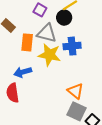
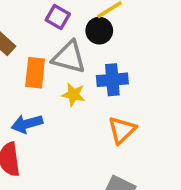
yellow star: (50, 55) -> (73, 95), size x0.6
orange triangle: (76, 91) -> (122, 130), moved, turned 36

